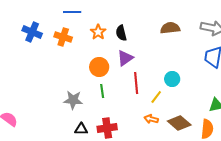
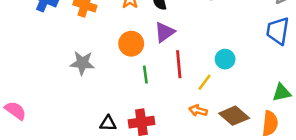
green line: (102, 91) -> (145, 75), moved
gray star: (73, 100) -> (82, 63), moved

